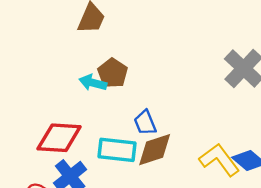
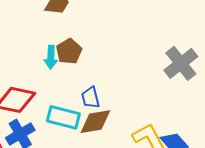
cyan arrow: (93, 83) -> (51, 57), turned -110

